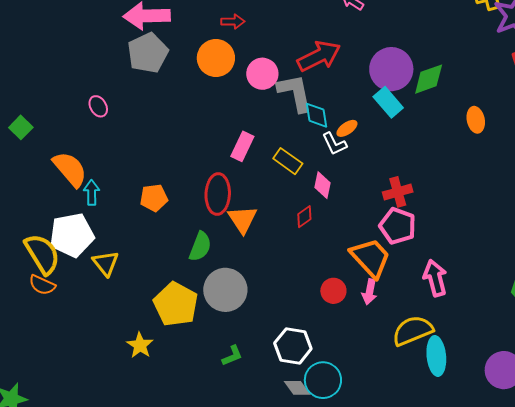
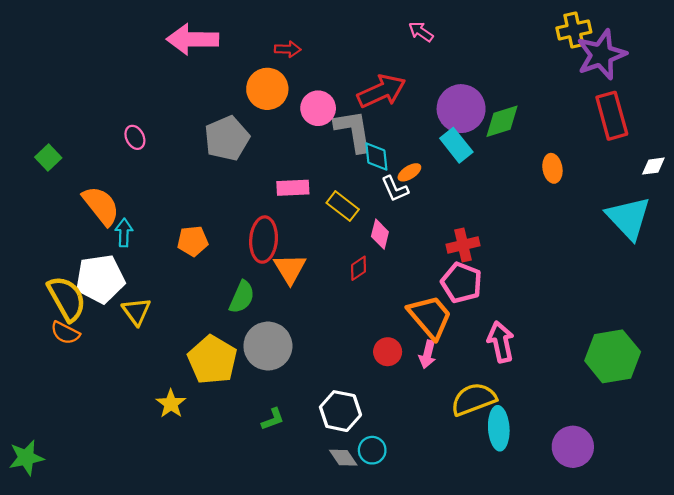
gray pentagon: (148, 53) -> (227, 138), moved
pink rectangle: (242, 146) -> (293, 188), turned 60
cyan circle: (323, 380) -> (372, 450), size x0.7

